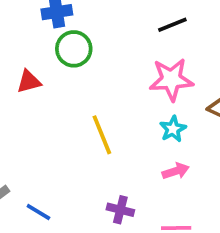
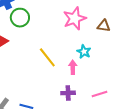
cyan star: (173, 129) -> (84, 52), moved
pink arrow: (176, 171) -> (73, 67), moved, turned -56

